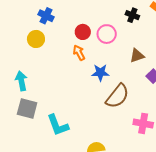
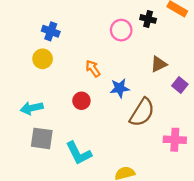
red circle: (83, 32) -> (81, 101), moved
pink circle: (107, 34) -> (121, 30), moved
cyan arrow: (21, 81) -> (32, 108), turned -84

